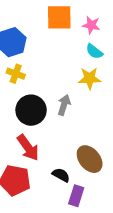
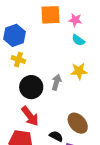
yellow star: (90, 78) -> (79, 71), moved

